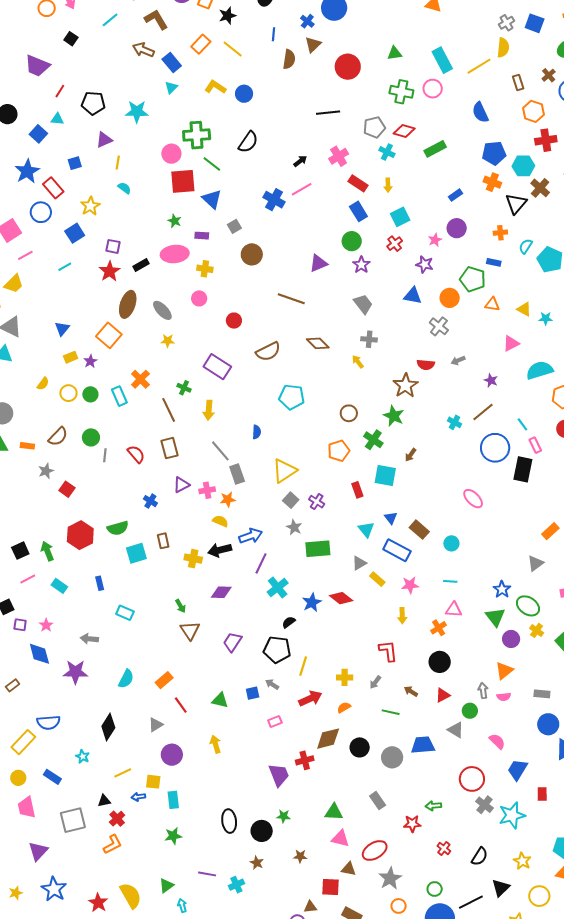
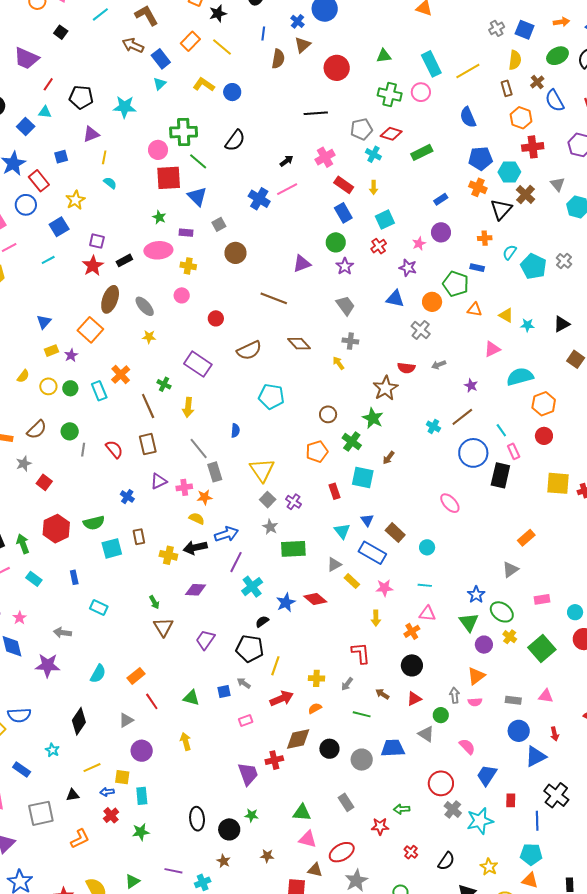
yellow semicircle: (503, 48) -> (515, 60), moved
yellow triangle: (284, 471) -> (262, 470), turned -32
red cross: (117, 819) -> (111, 815), moved

